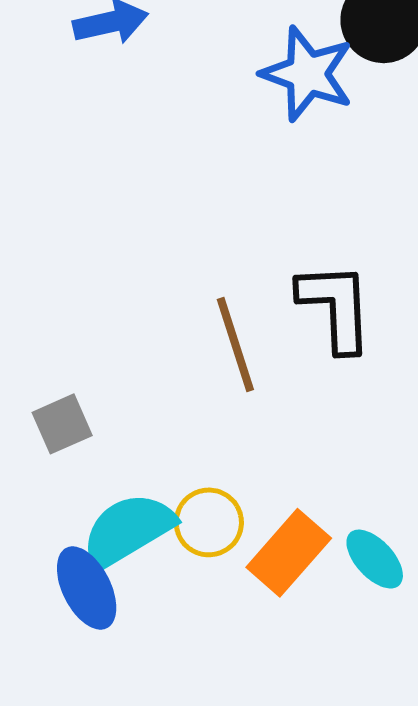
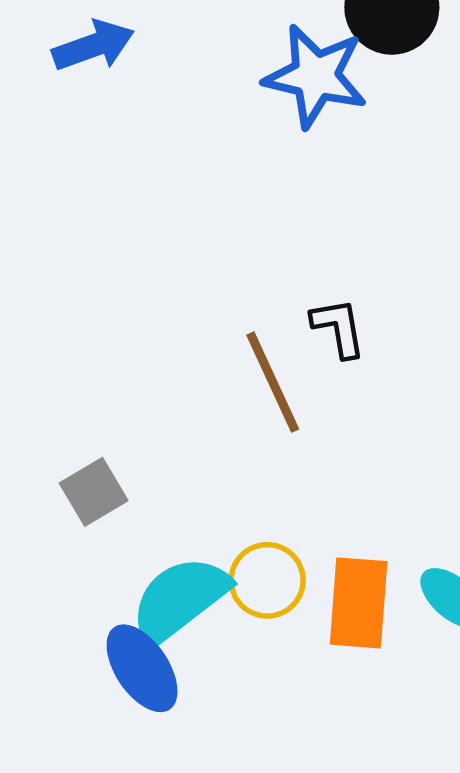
black L-shape: (336, 307) -> (338, 328), moved, size x0.6
orange rectangle: (289, 553) -> (359, 603), turned -30

